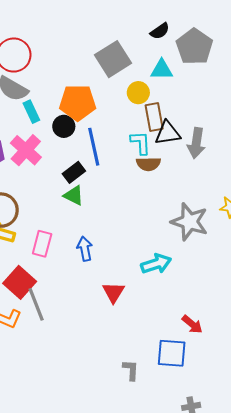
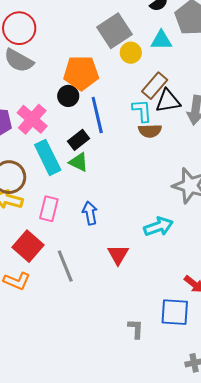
yellow circle: (138, 93) -> (131, 53), moved
cyan rectangle: (31, 112) -> (48, 157), moved, size x1.6
brown rectangle: (154, 117) -> (155, 86), turned 52
gray line: (36, 304) -> (65, 266), moved

